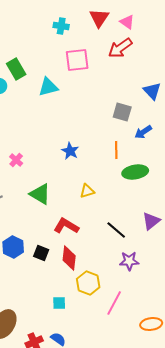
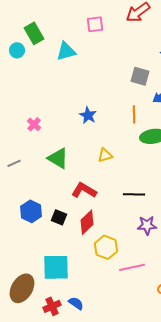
pink square: (77, 60) -> (95, 24), size x0.7
black line: (116, 230) -> (134, 194), turned -40
red diamond: (69, 258) -> (87, 222), turned 40
cyan square: (59, 303) -> (56, 267), moved, size x2.0
pink line: (114, 303) -> (132, 267), turned 50

